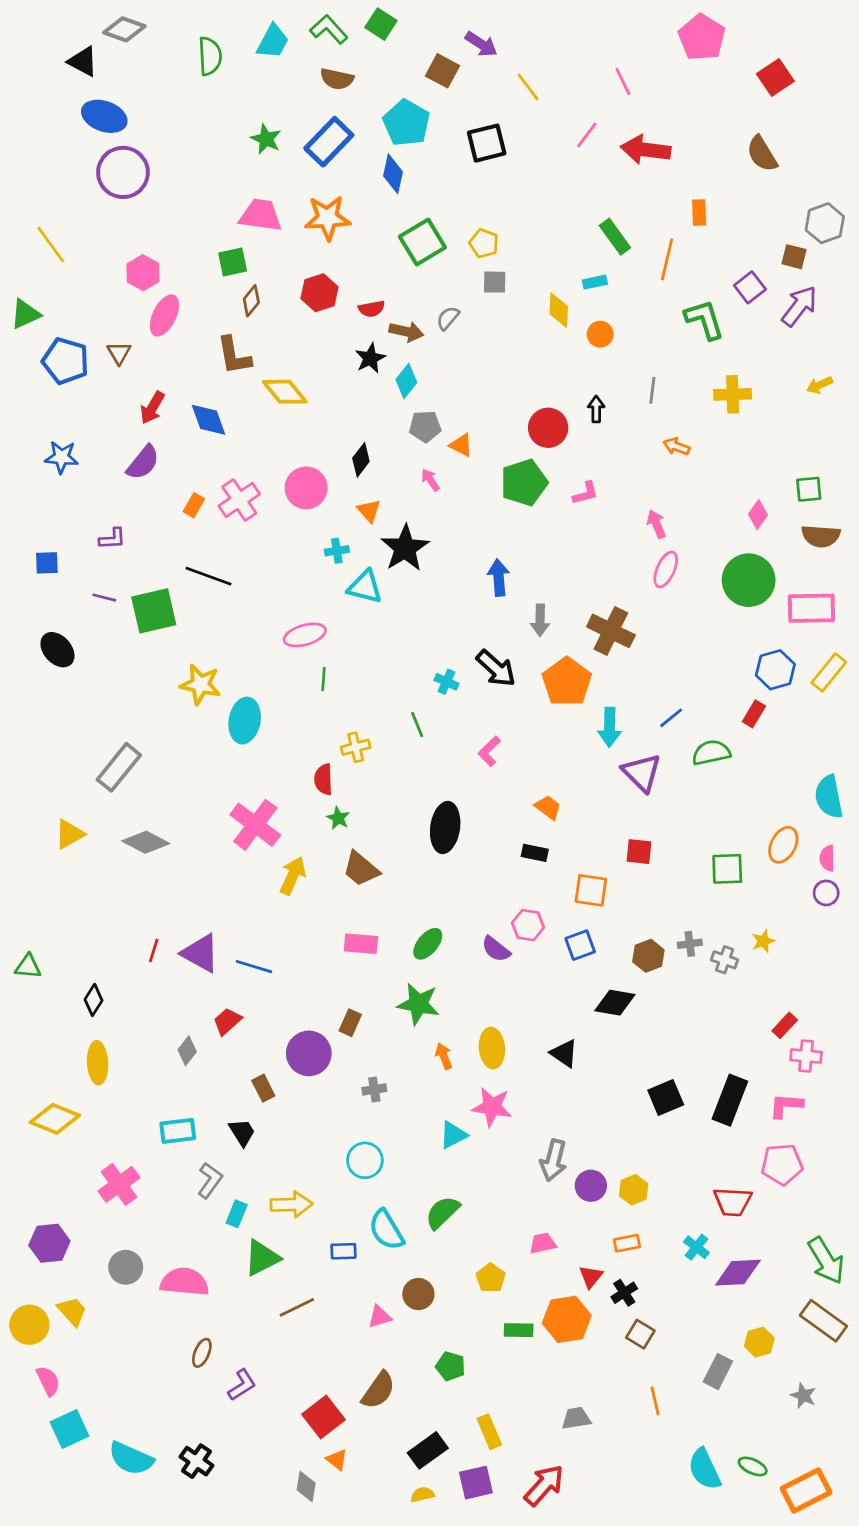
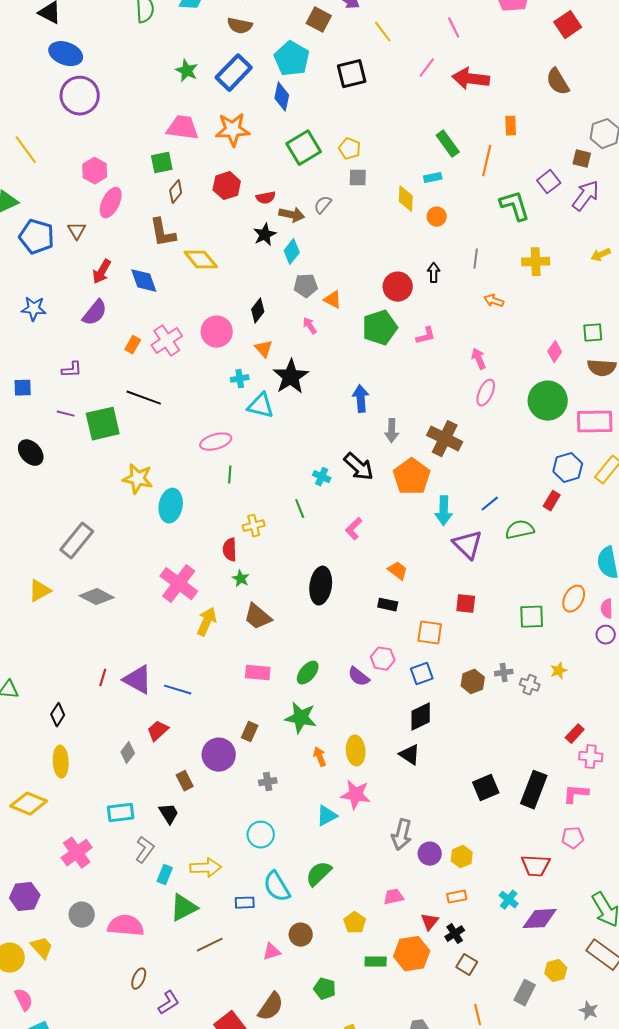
black diamond: (615, 1003) -> (421, 717), moved, turned -36
pink pentagon: (782, 1164) -> (573, 838), size x0.7

